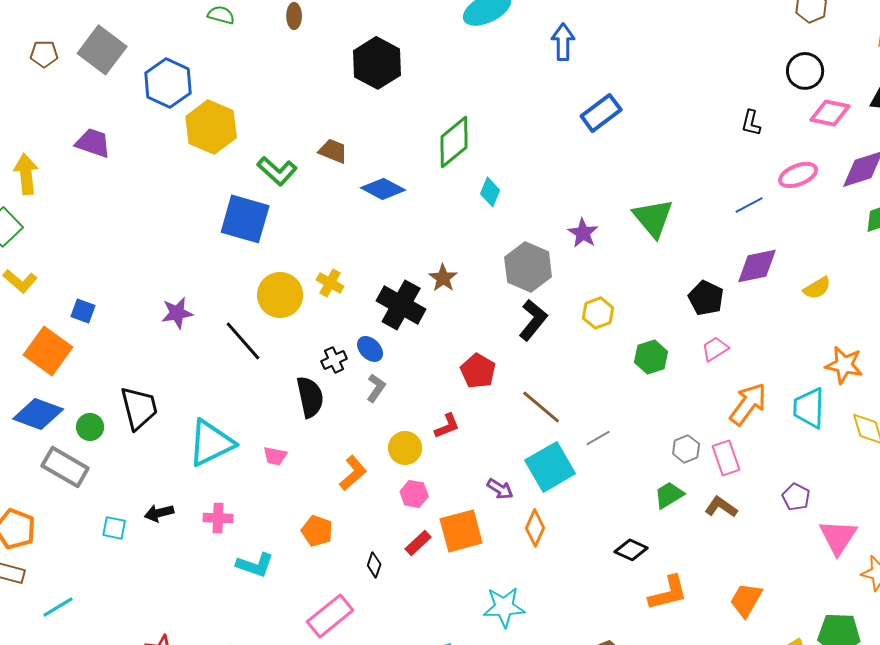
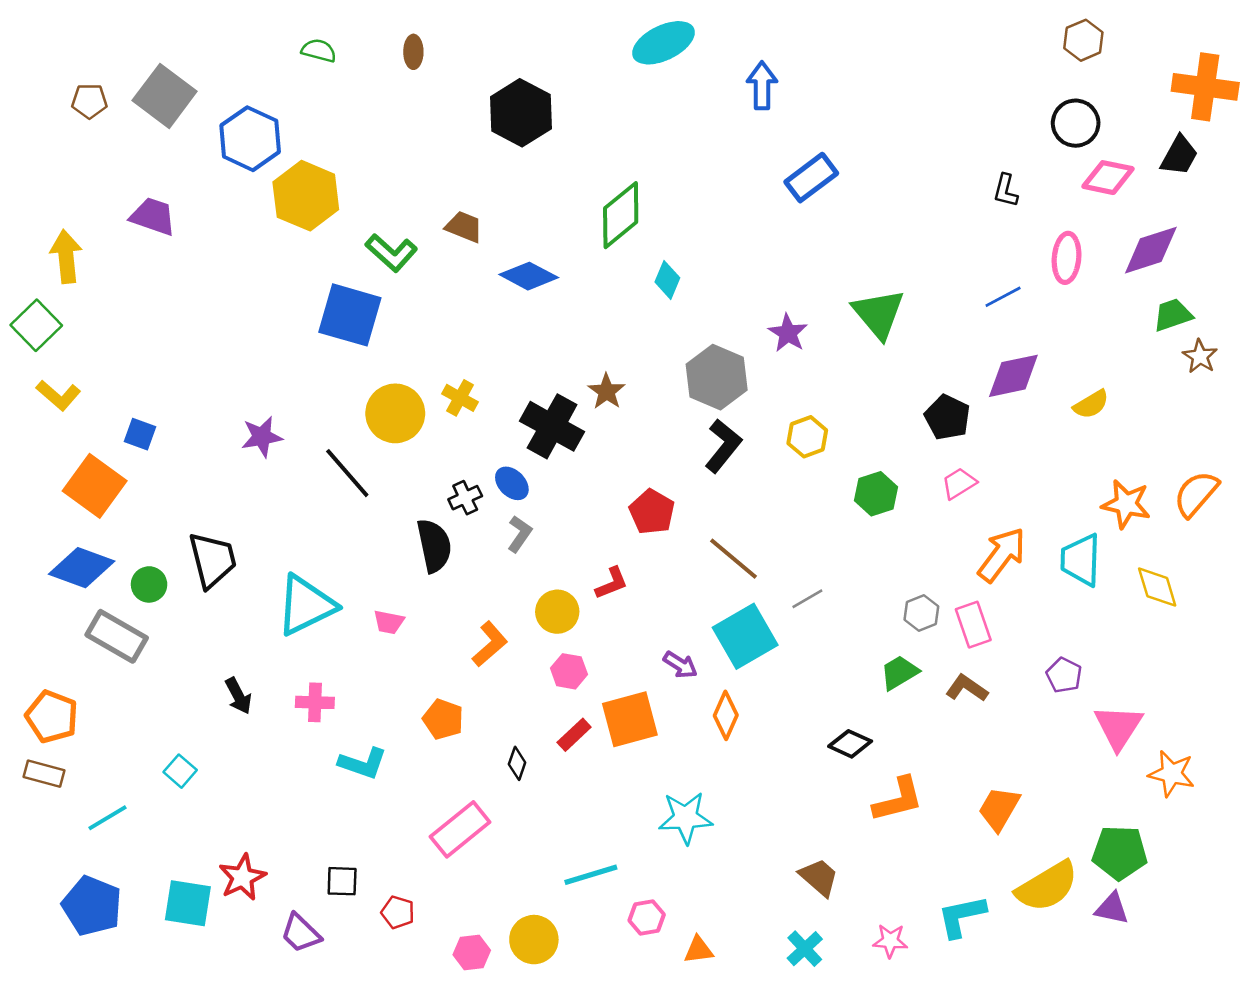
pink ellipse: (798, 175) -> (1067, 258), turned -63
black arrow: (159, 513) -> (238, 696), turned -104
cyan square: (114, 528) -> (180, 771), moved, turned 30

